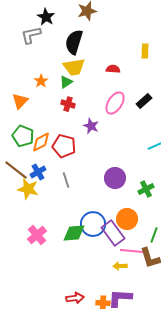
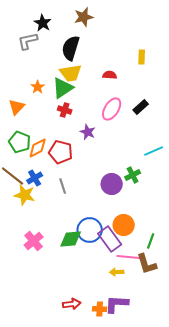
green triangle: (66, 82) -> (63, 88), size x1.6
green cross: (146, 189) -> (133, 175), moved

